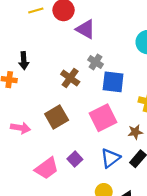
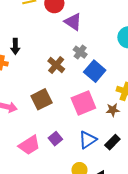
blue square: (113, 82) -> (95, 71), turned 30
brown star: (135, 132) -> (113, 110), moved

